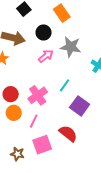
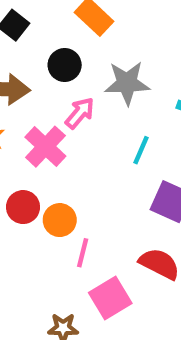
cyan line: (65, 85) -> (141, 150), moved
pink cross: (38, 95) -> (45, 147), moved
orange circle: (14, 113) -> (60, 220), moved

